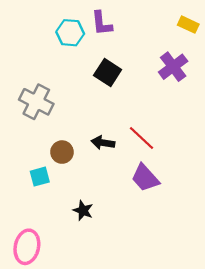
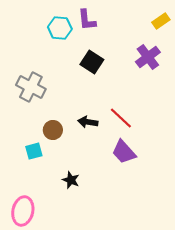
yellow rectangle: (188, 25) -> (161, 21), turned -60

